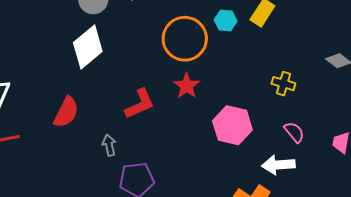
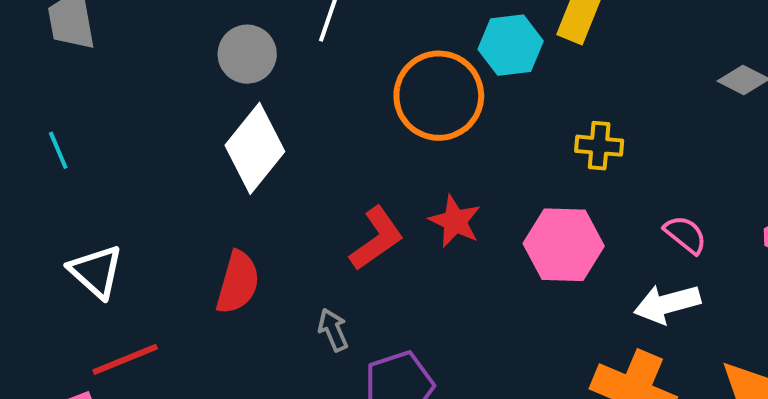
cyan hexagon: (226, 21) -> (511, 45), size x1.4
yellow cross: (283, 84) -> (599, 146), moved
red star: (187, 86) -> (455, 221), moved

